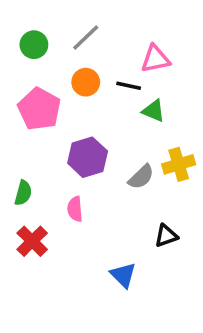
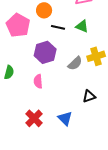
black line: (129, 86) -> (58, 27), moved
red cross: (32, 241) -> (34, 118), moved

